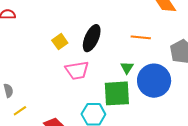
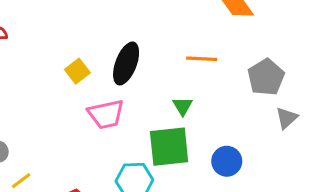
blue circle: (154, 81) -> (227, 161), moved, size x0.6

